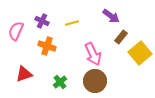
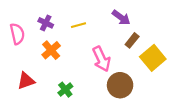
pink semicircle: (16, 31) -> (17, 34), turned 144
orange cross: (47, 46) -> (51, 50), turned 30
brown circle: (95, 81) -> (120, 85), moved

